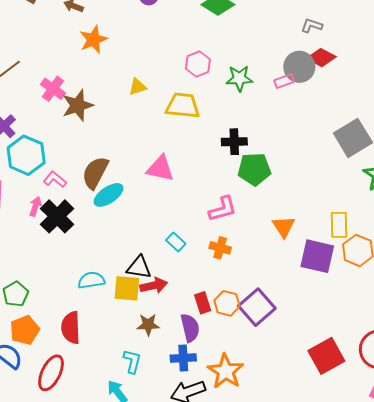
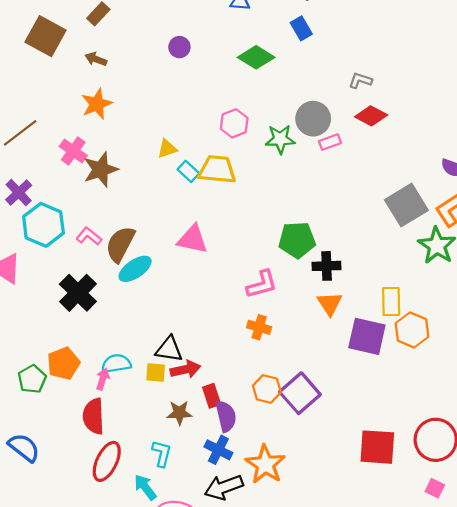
orange star: (93, 40) -> (97, 104), moved
gray circle: (299, 67) -> (313, 119), moved
black cross: (234, 142) -> (327, 266), moved
pink L-shape: (55, 179) -> (89, 236), moved
pink arrow: (35, 206) -> (103, 379), moved
cyan rectangle: (176, 242) -> (188, 171), moved
yellow square: (127, 288) -> (156, 372), size x0.7
red rectangle: (203, 303) -> (212, 396), moved
orange pentagon: (25, 330) -> (63, 363), moved
red square: (326, 356) -> (377, 447), turned 33
blue cross: (183, 358) -> (218, 450), turned 30
red ellipse: (51, 373) -> (107, 461), moved

